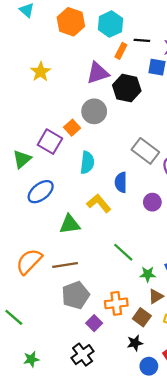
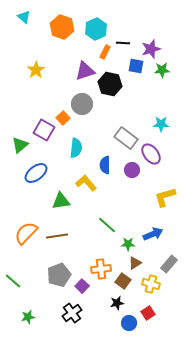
purple circle: (152, 202) -> (132, 170), moved
gray pentagon: (76, 295) -> (59, 275), moved

